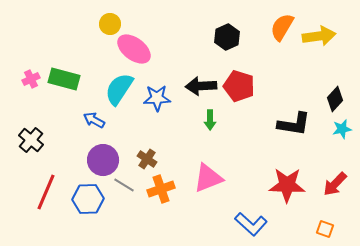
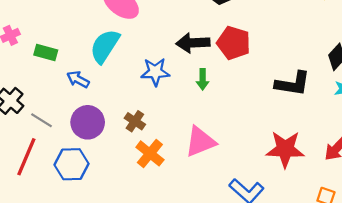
green rectangle: (64, 79) -> (46, 53), moved, size x0.7
blue star: (157, 98) -> (155, 72), moved
gray line: (124, 185) -> (41, 120), moved
orange cross: (161, 189) -> (150, 153), turned -32

